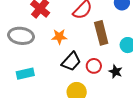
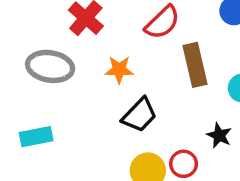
red circle: (94, 66) -> (184, 164), moved
cyan rectangle: (25, 74) -> (36, 137), moved

